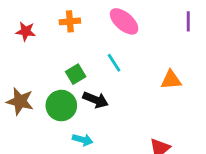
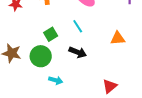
black arrow: (96, 100) -> (78, 52), moved

